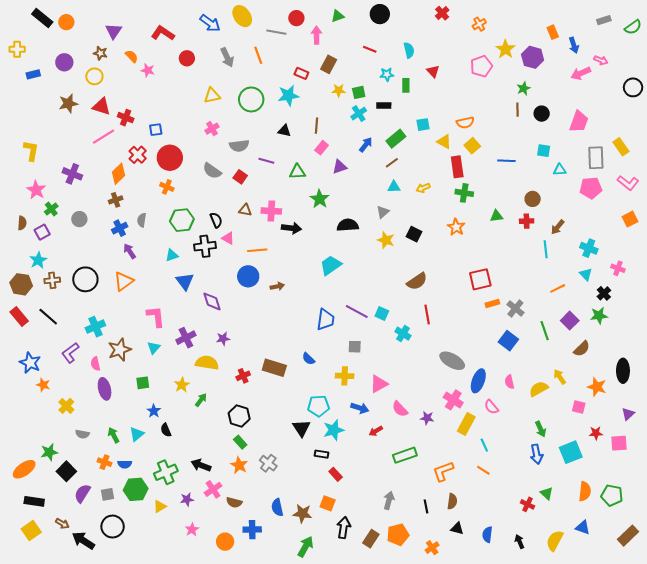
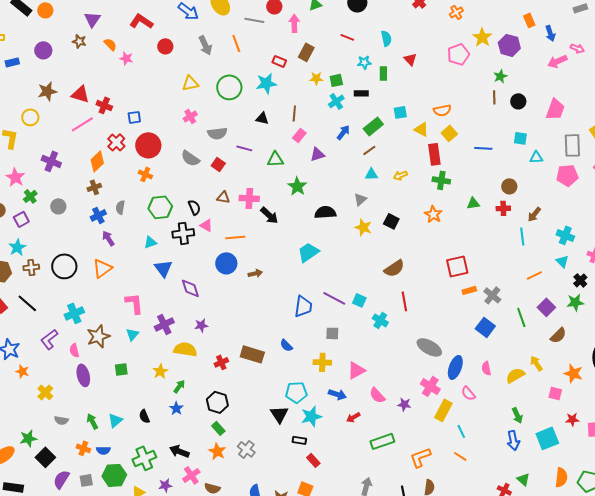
yellow circle: (94, 76) -> (30, 117), moved
black arrow: (291, 228) -> (269, 215), turned 36
blue star: (154, 411) -> (176, 408), moved

